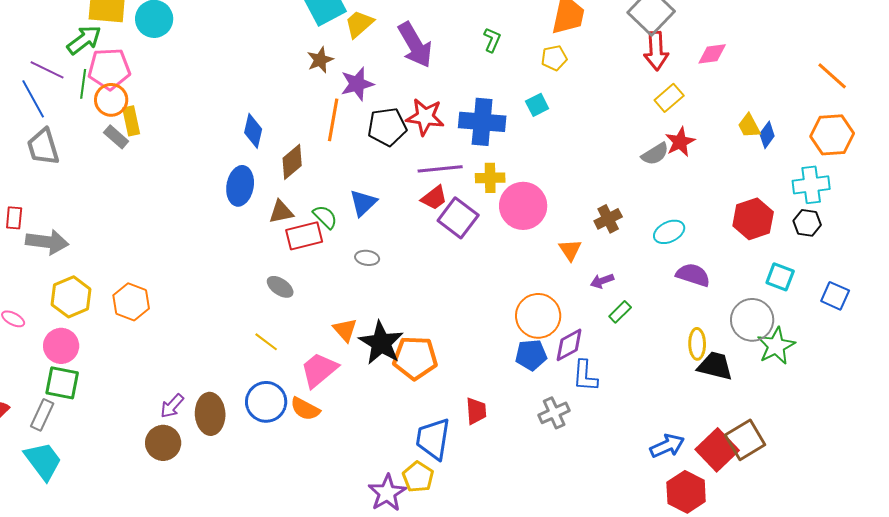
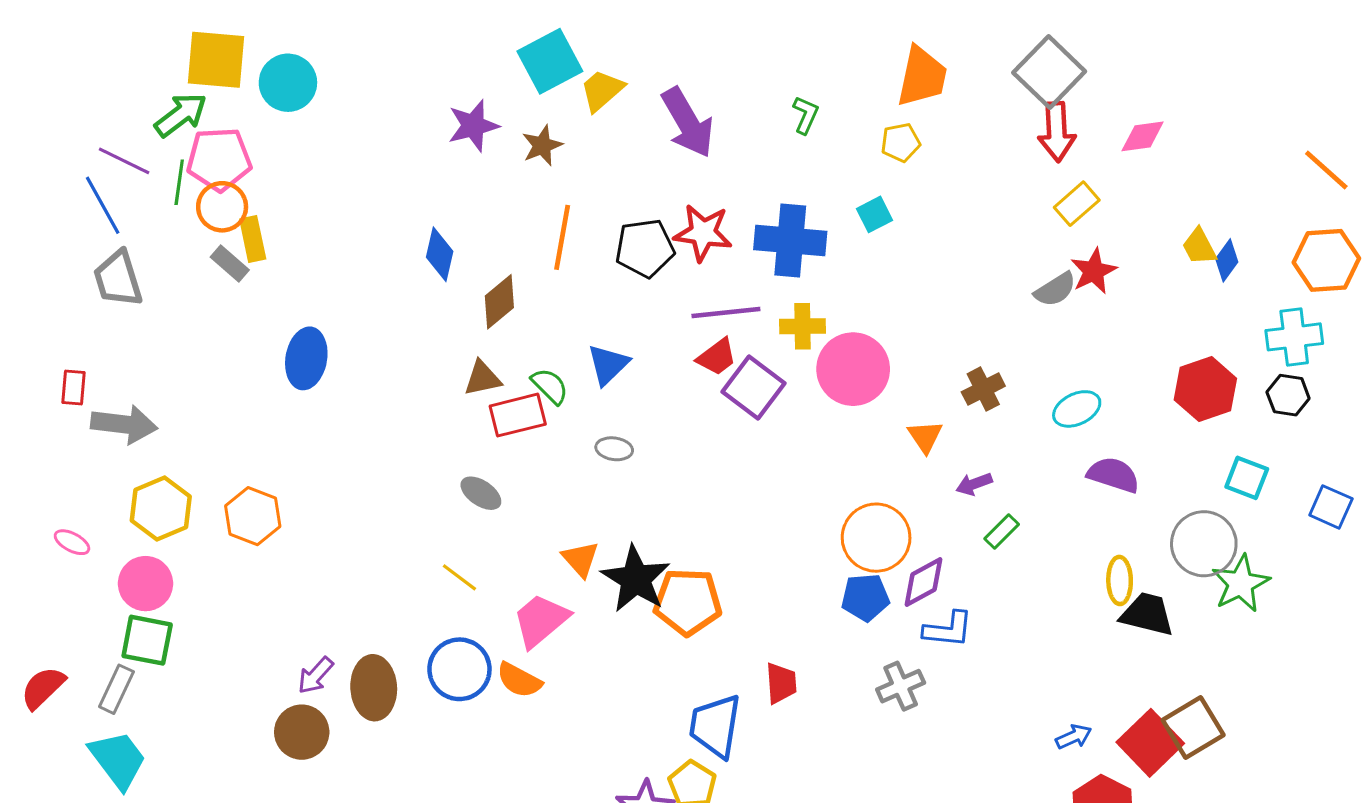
purple star: (357, 84) -> (473, 126), moved
blue ellipse: (240, 186) -> (306, 358), moved
blue L-shape: (585, 376) -> (948, 629), turned -88
blue arrow: (667, 446) -> (1074, 737), size x0.7

